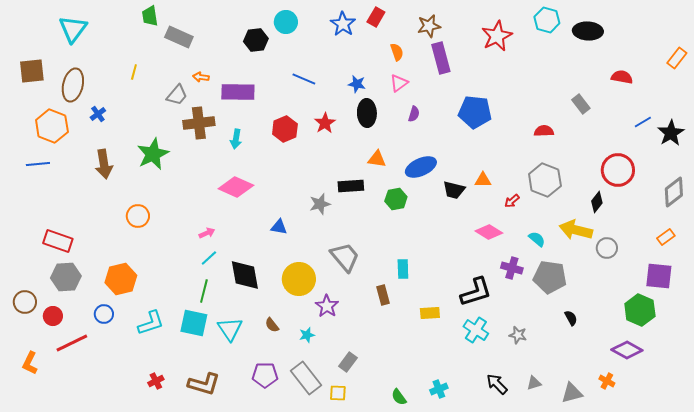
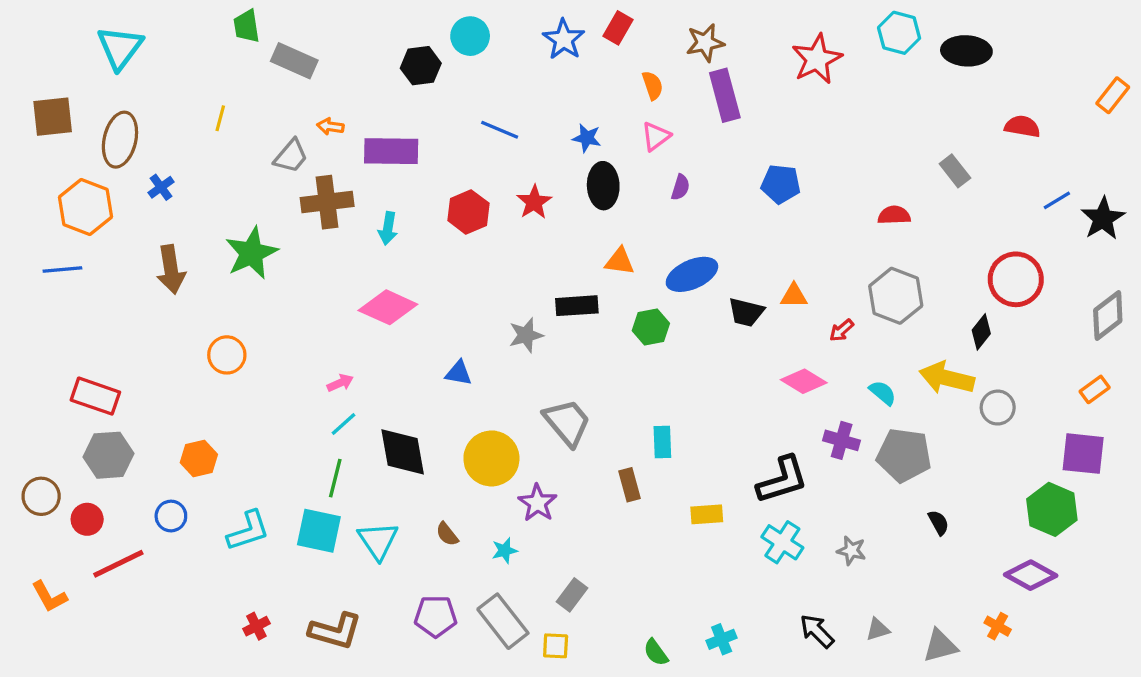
blue pentagon: (475, 112) -> (781, 184), size x0.7
orange hexagon: (121, 279) -> (199, 458), size x0.7
orange L-shape: (30, 363) -> (49, 597), turned -55

